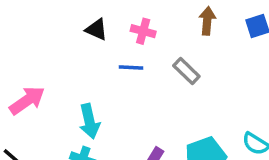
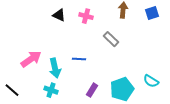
blue line: (131, 68) -> (79, 59), moved
pink arrow: (27, 100) -> (31, 59), moved

